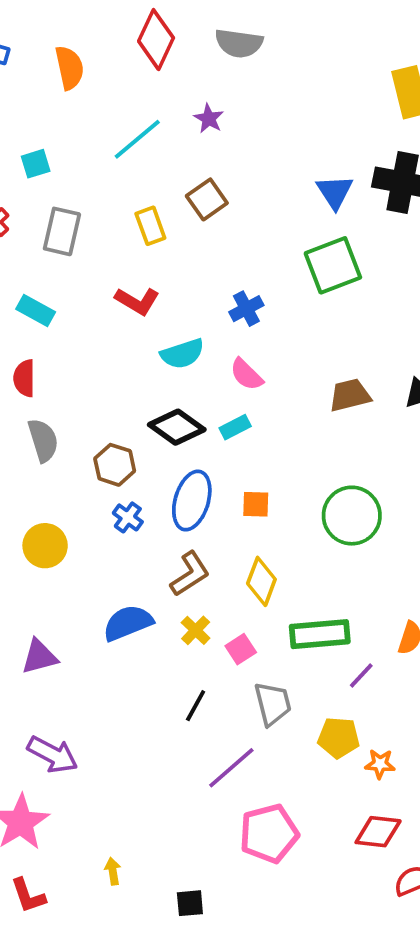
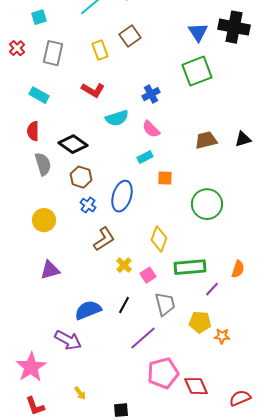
black diamond: (177, 427) -> (73, 144), moved
orange square: (256, 504) -> (165, 178), moved
brown L-shape: (190, 574) -> (104, 239), moved
blue semicircle: (128, 623) -> (88, 310), moved
purple triangle: (39, 657) -> (50, 270), moved
purple arrow: (53, 755) -> (68, 340), moved
red diamond: (378, 832) -> (196, 386), moved, turned 60
yellow arrow: (113, 871) -> (80, 393), turned 152

